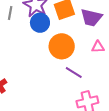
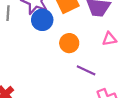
orange circle: (62, 46) -> (69, 43), size x0.7

